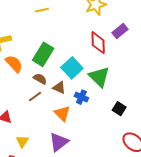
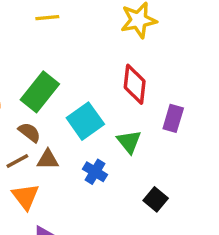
purple rectangle: (120, 31) -> (173, 118), moved, turned -42
green triangle: (99, 77) -> (129, 142), size x0.7
brown triangle: (59, 88) -> (48, 160), moved, turned -32
orange triangle: (62, 113) -> (26, 197), moved

